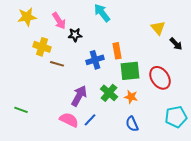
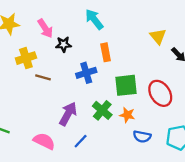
yellow cross: (42, 47) -> (26, 58), turned -36
orange rectangle: (117, 51) -> (106, 52), moved
pink semicircle: (69, 120) -> (44, 141), moved
blue semicircle: (132, 124) -> (142, 137), moved, turned -56

